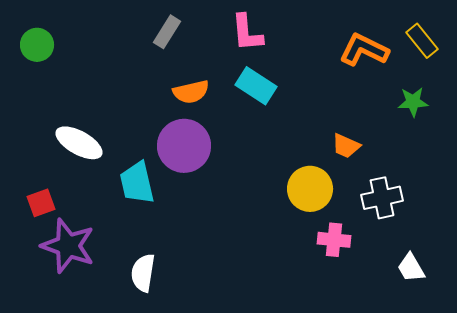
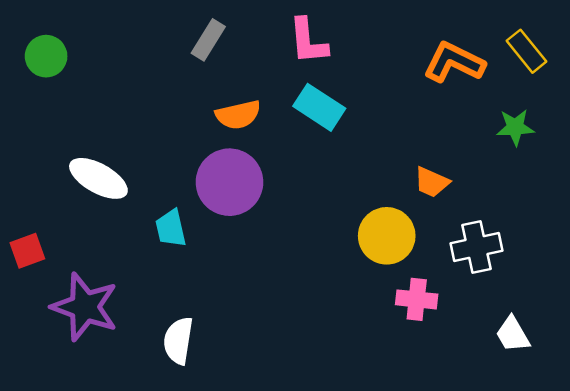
cyan trapezoid: (137, 183) -> (171, 228), size x0.7
red square: (41, 203) -> (27, 251), moved

